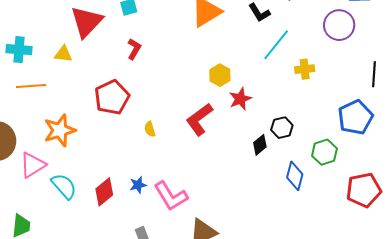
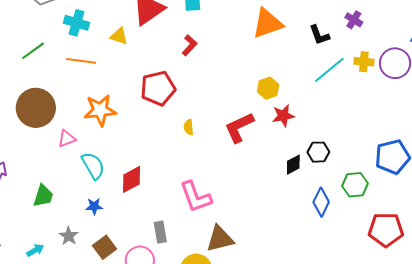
yellow cross: (305, 69) -> (364, 62), moved
pink triangle: (33, 165) -> (67, 139), size x0.7
blue star: (138, 185) -> (94, 206), moved

